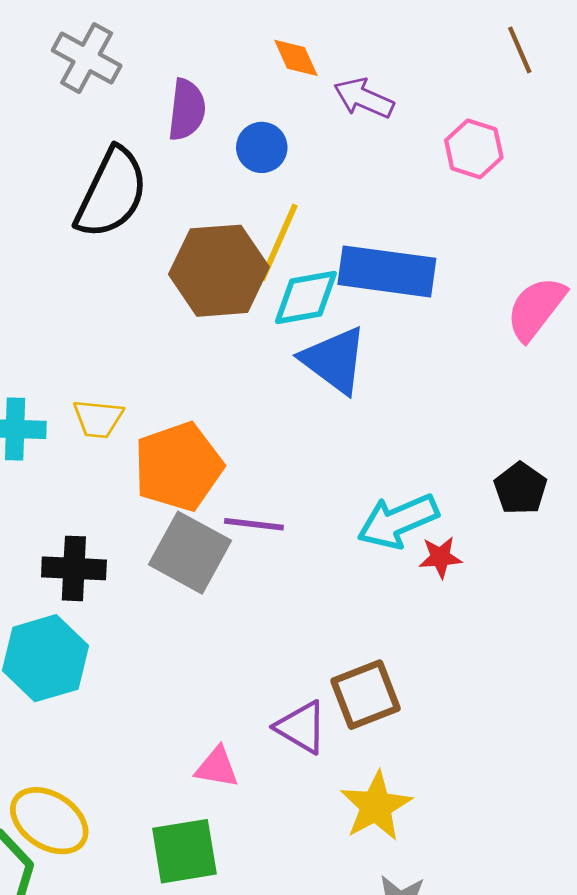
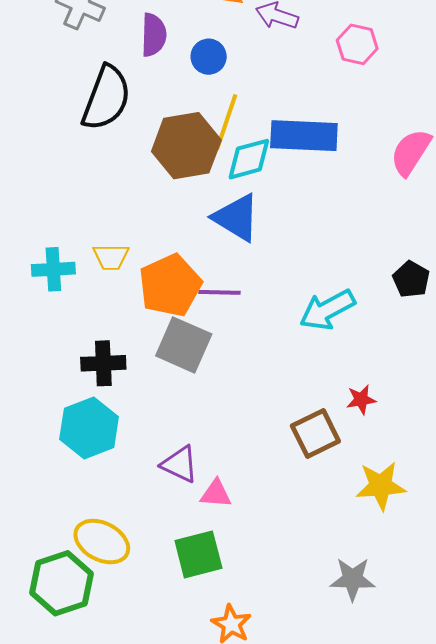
blue triangle: (334, 360) -> (236, 218), moved
purple line: (254, 524) -> (219, 292), moved
red star: (440, 557) -> (361, 400), moved
purple triangle: (301, 727) -> (180, 464), moved
yellow star: (376, 806) -> (381, 486), moved, turned 30

